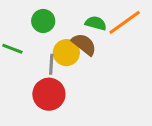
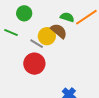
green circle: (43, 21) -> (24, 13), moved
gray line: (51, 64) -> (37, 44), turned -64

